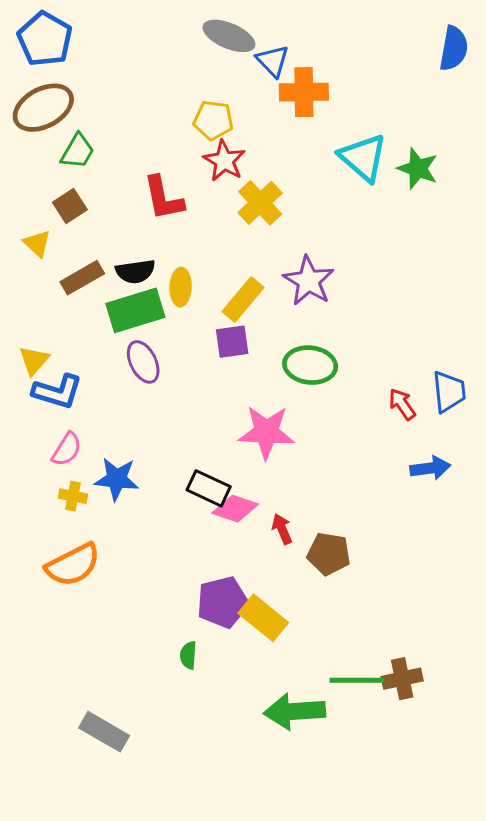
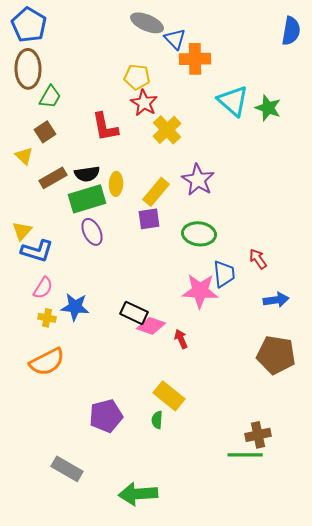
brown ellipse: (43, 108) -> (28, 69), turned -63
blue trapezoid: (449, 392) -> (224, 274), moved
pink star: (266, 432) -> (200, 291), moved
brown pentagon: (329, 554) -> (276, 355), moved, size x1.4
purple pentagon: (223, 602) -> (106, 416), moved
green semicircle: (188, 655) -> (157, 420), moved
green line: (357, 680) -> (245, 455), moved
green arrow: (294, 711) -> (138, 494), moved

